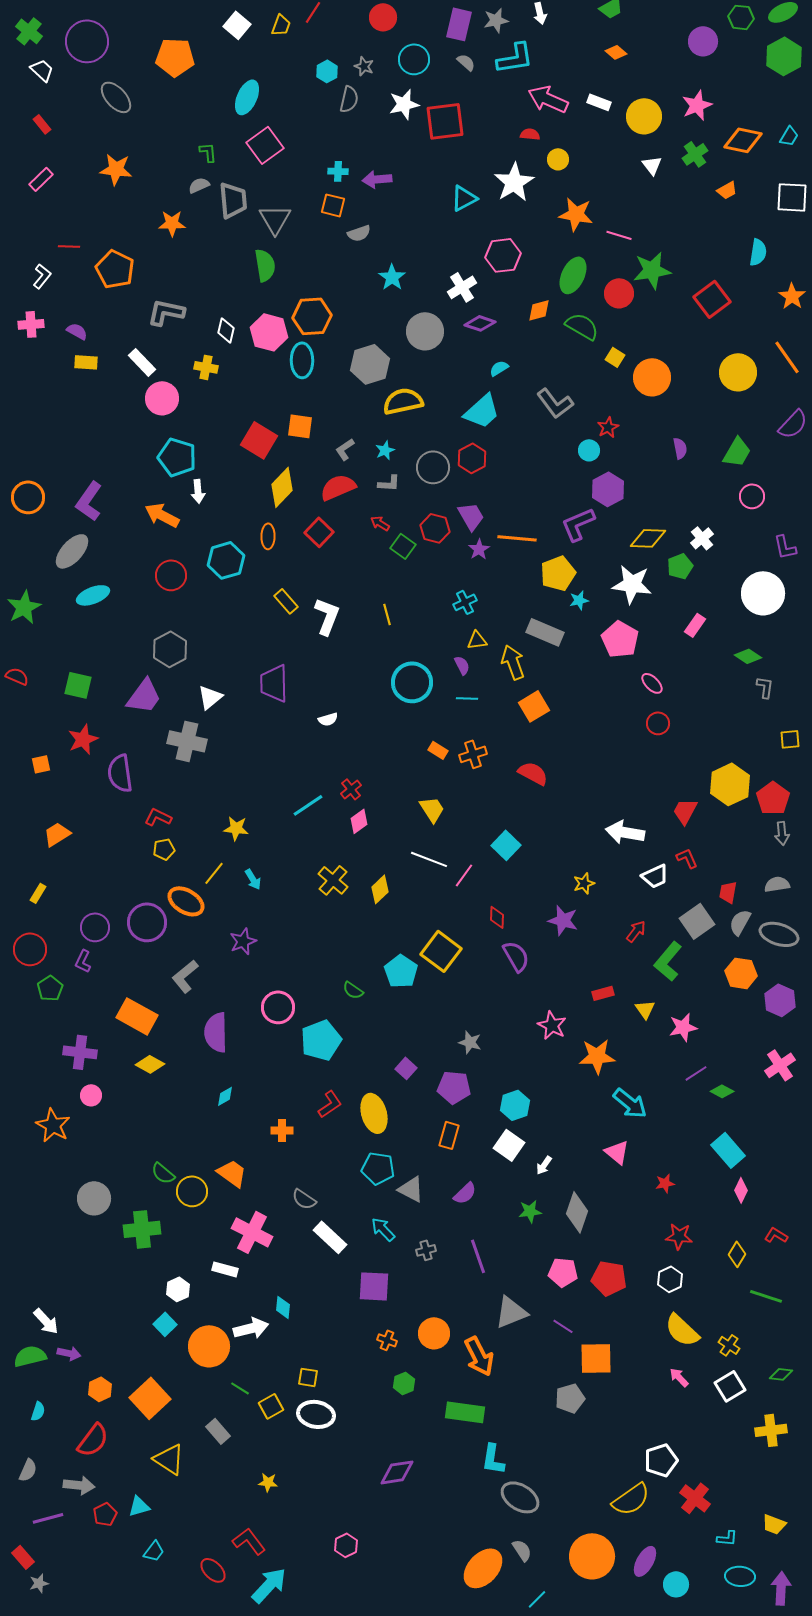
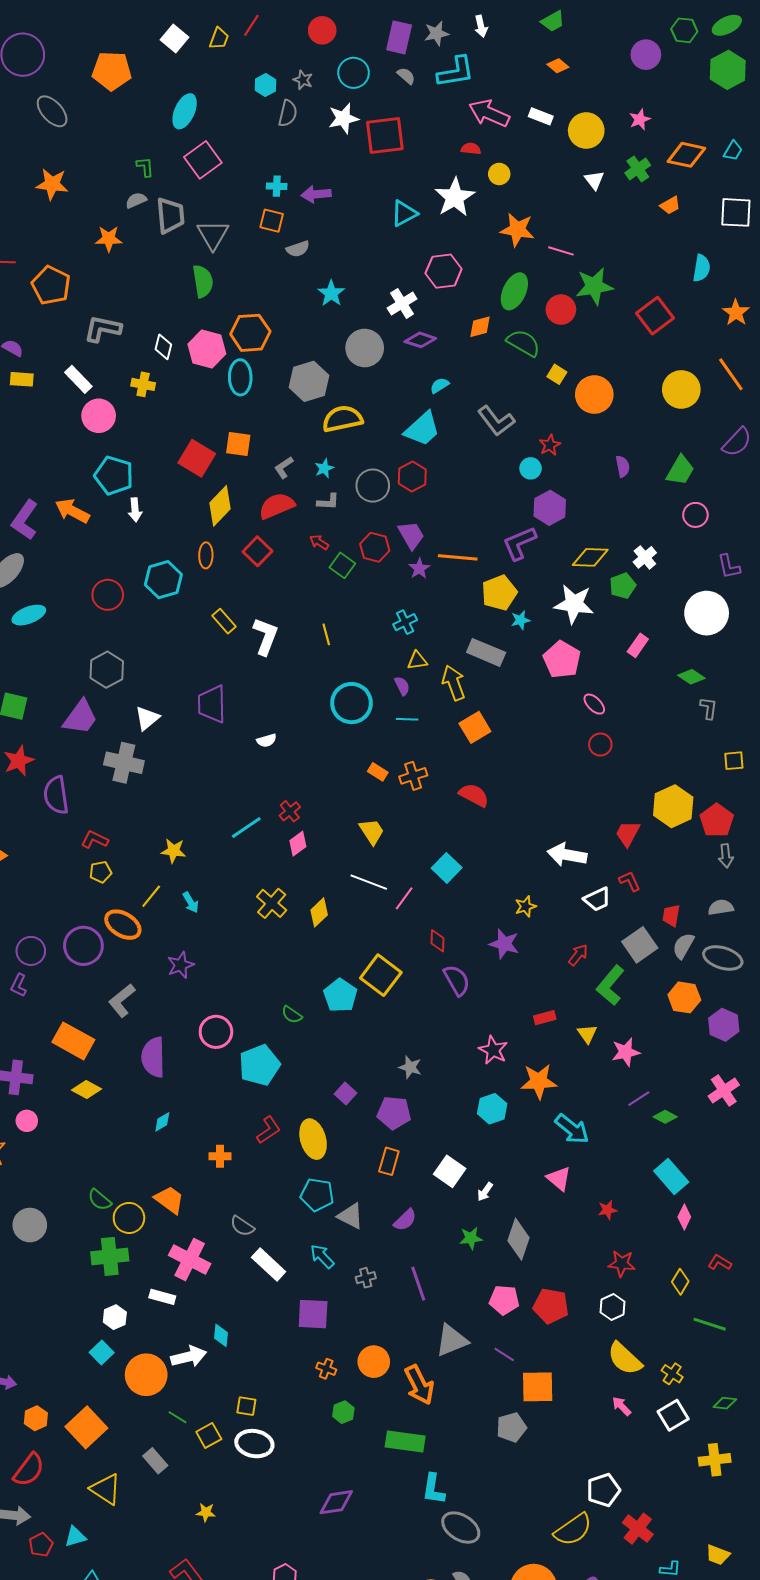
pink star: (697, 105) -> (640, 119), size x0.7
orange arrow: (162, 515) -> (72, 511), moved
cyan hexagon: (515, 1105) -> (492, 1109), moved
green cross: (142, 1229) -> (110, 1256), moved

